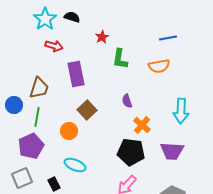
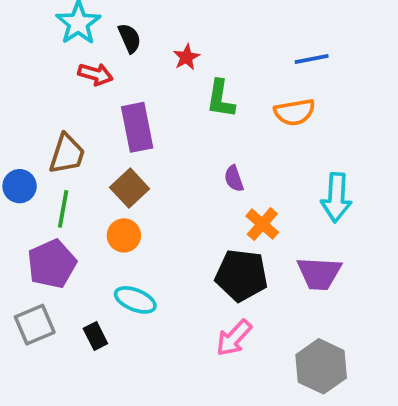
black semicircle: (72, 17) -> (130, 38), moved, turned 49
brown square: (87, 110) -> (130, 188), moved

